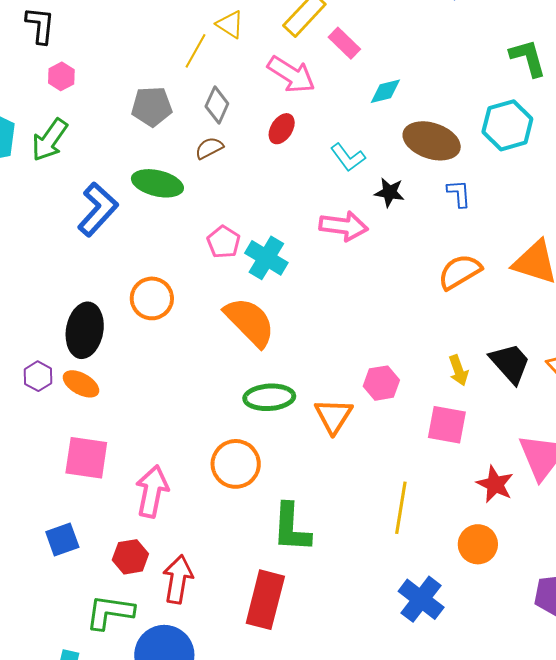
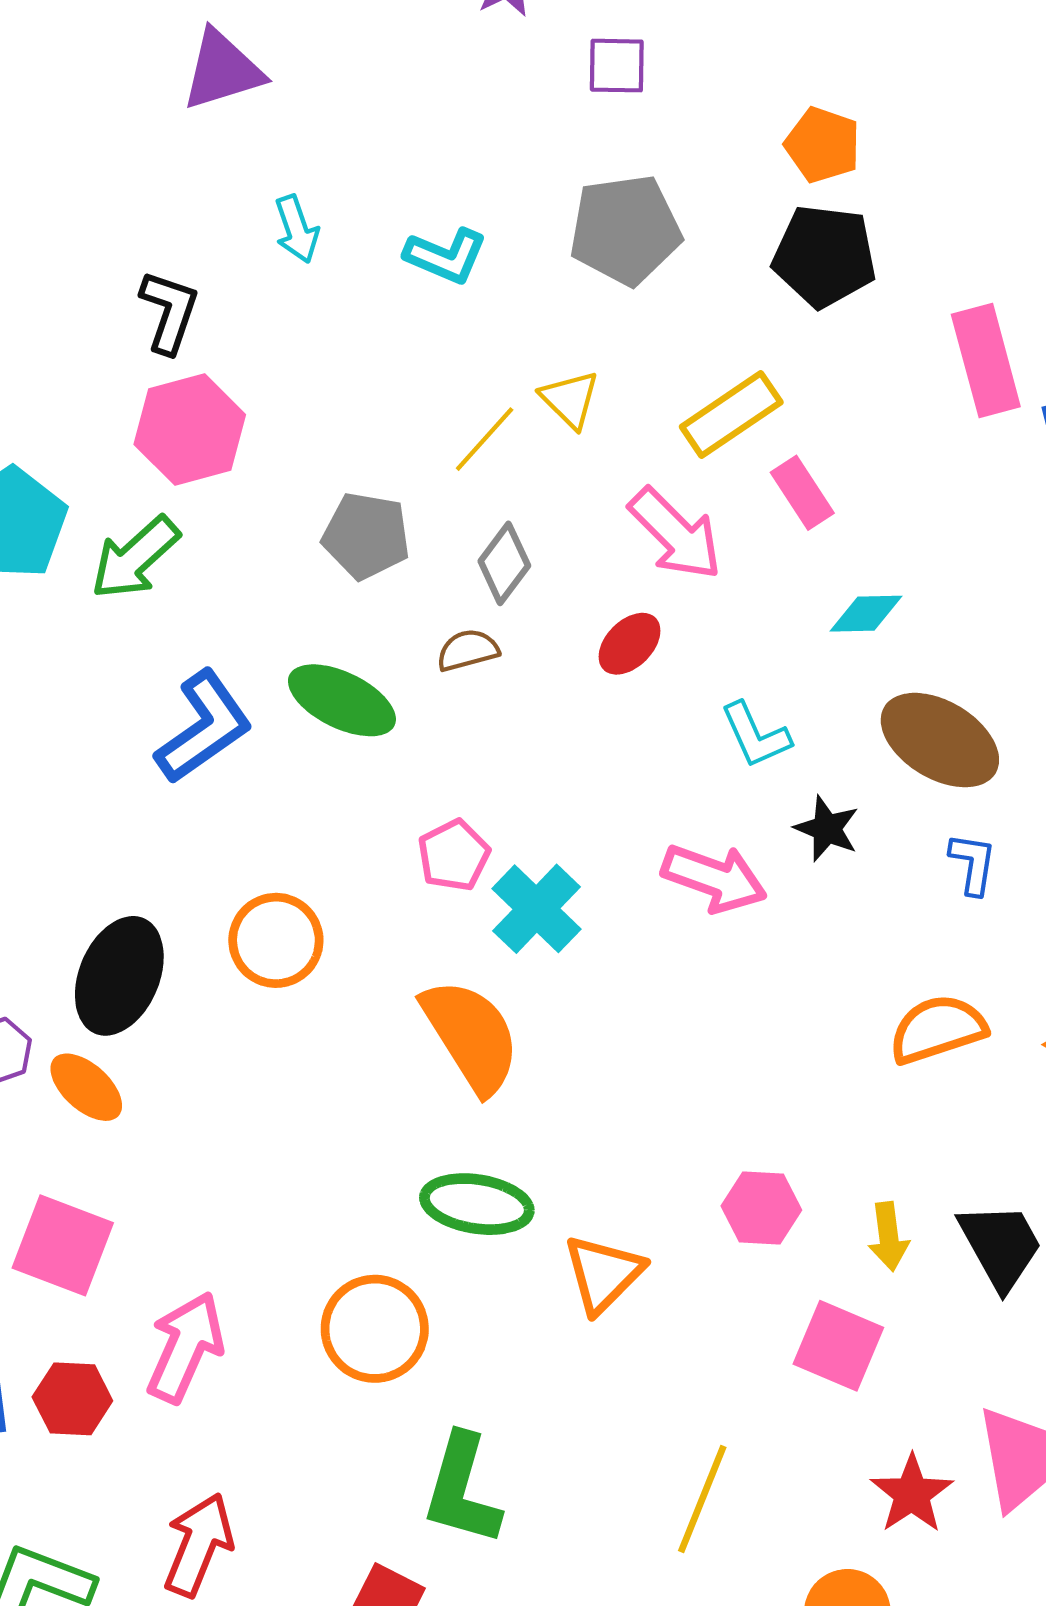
pink hexagon: (61, 76) -> (190, 429), size x1.8
pink hexagon: (381, 383) -> (761, 1208), moved
red hexagon: (130, 557) -> (72, 1399), moved

